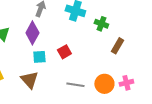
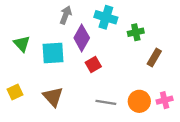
green cross: (101, 24) -> (136, 32), turned -32
purple diamond: (32, 33) -> (82, 38), moved
cyan square: (39, 57) -> (53, 53), moved, size x1.5

